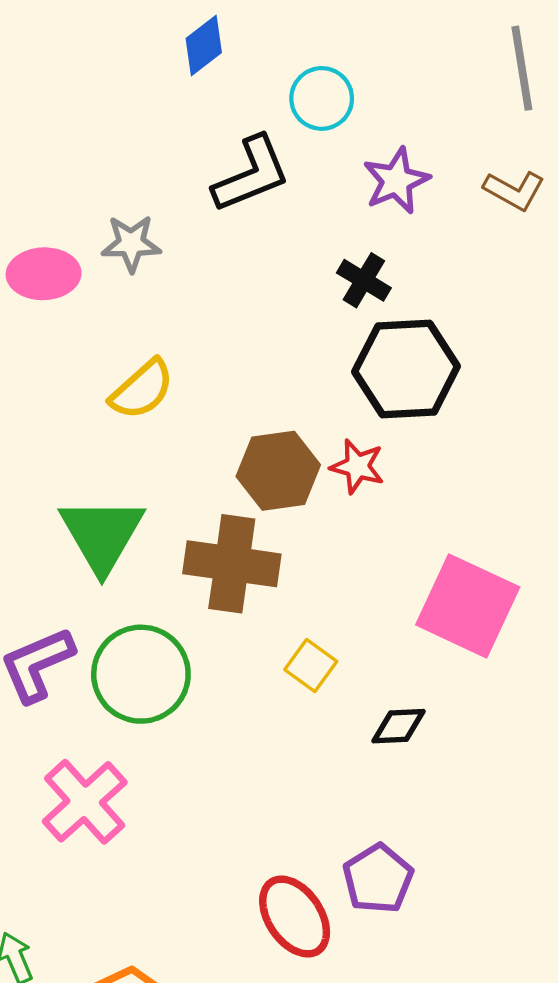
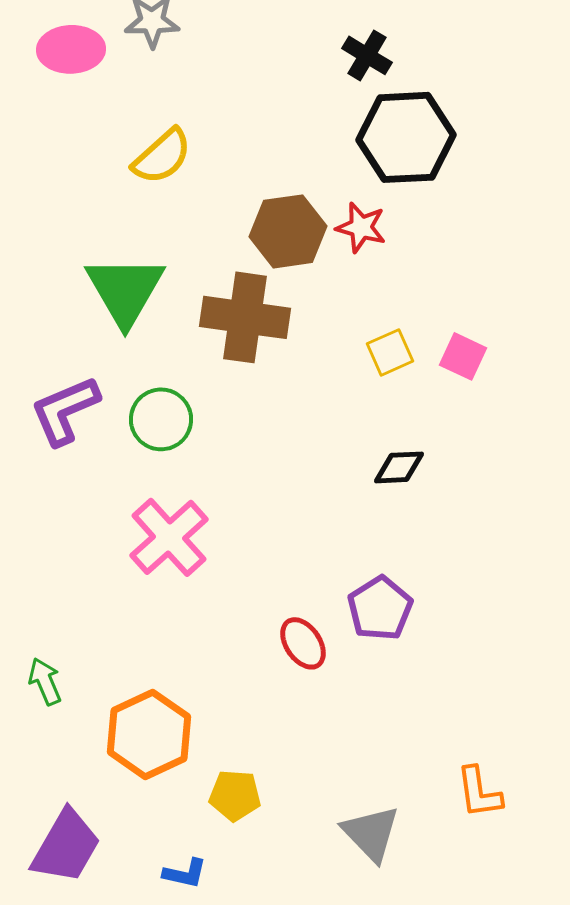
pink square: (468, 606) -> (463, 356), size x0.5
yellow square: (311, 665) -> (390, 352), moved, turned 30
green circle: (141, 674) -> (161, 419), size x0.7
pink cross: (85, 802) -> (169, 537), moved
red ellipse: (295, 917) -> (303, 643), size x0.7

